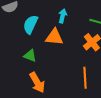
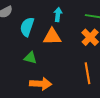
orange arrow: (37, 82) -> (41, 84), turned -50

